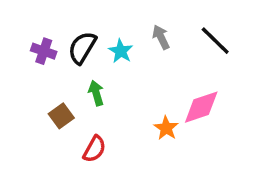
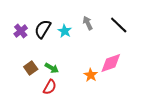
purple cross: (44, 51) -> (21, 31), turned 32
green arrow: (96, 93) -> (52, 68), moved, turned 136

